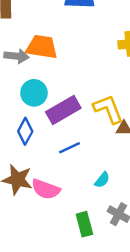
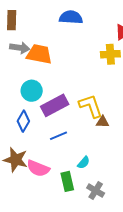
gray arrow: (16, 56) -> (20, 48), moved
green rectangle: (84, 224) -> (67, 181), moved

